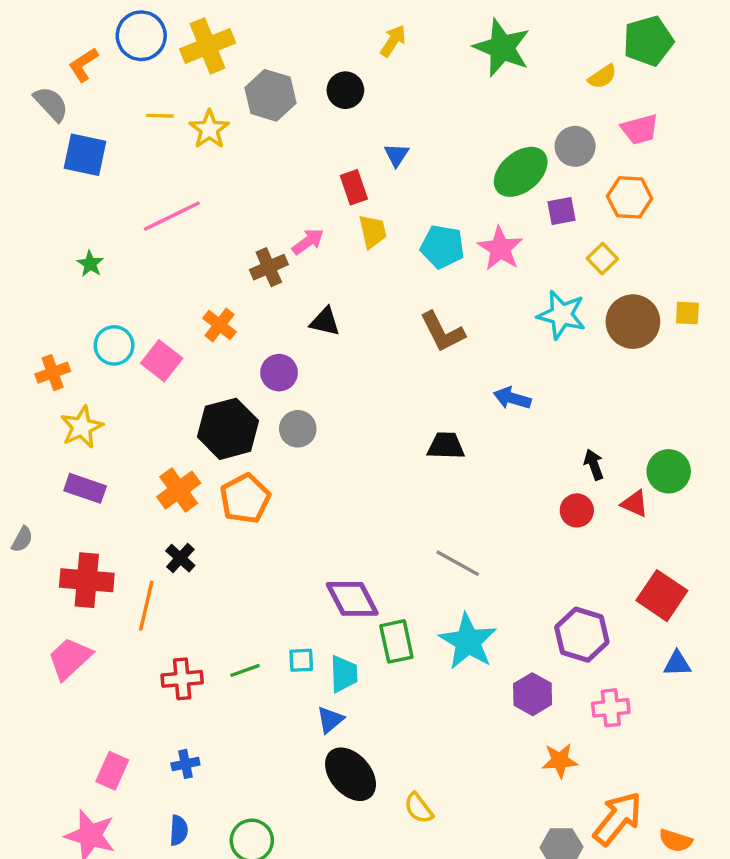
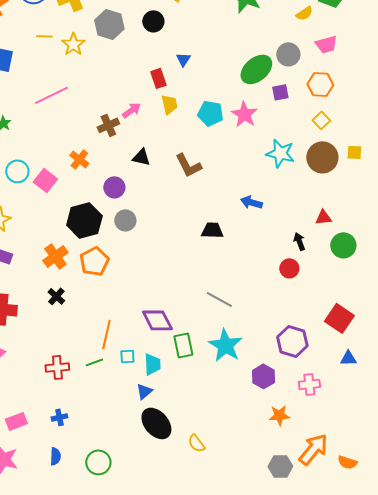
yellow square: (602, 259) -> (321, 120), moved
brown L-shape: (442, 332) -> (188, 165), moved
red triangle: (635, 504) -> (323, 217), moved, turned -30
orange line: (146, 606) -> (106, 334), moved
pink rectangle: (112, 771) -> (16, 421), turned 45

